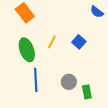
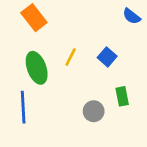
blue line: (36, 80) -> (23, 107), moved
green rectangle: (87, 92) -> (122, 96), moved

